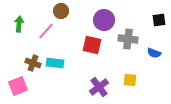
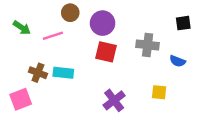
purple circle: (104, 20) -> (103, 23), moved
green arrow: (19, 24) -> (22, 28), turned 119
pink line: (46, 31) -> (53, 36), turned 30
yellow square: (130, 80) -> (159, 92), moved

